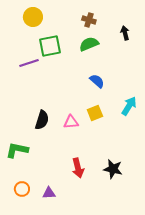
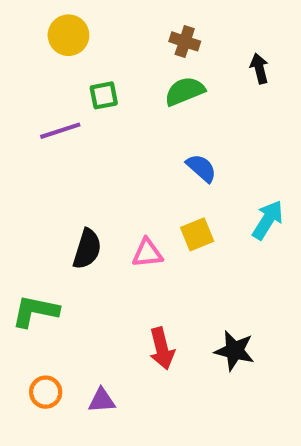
green square: (50, 46) -> (104, 95), size x0.6

